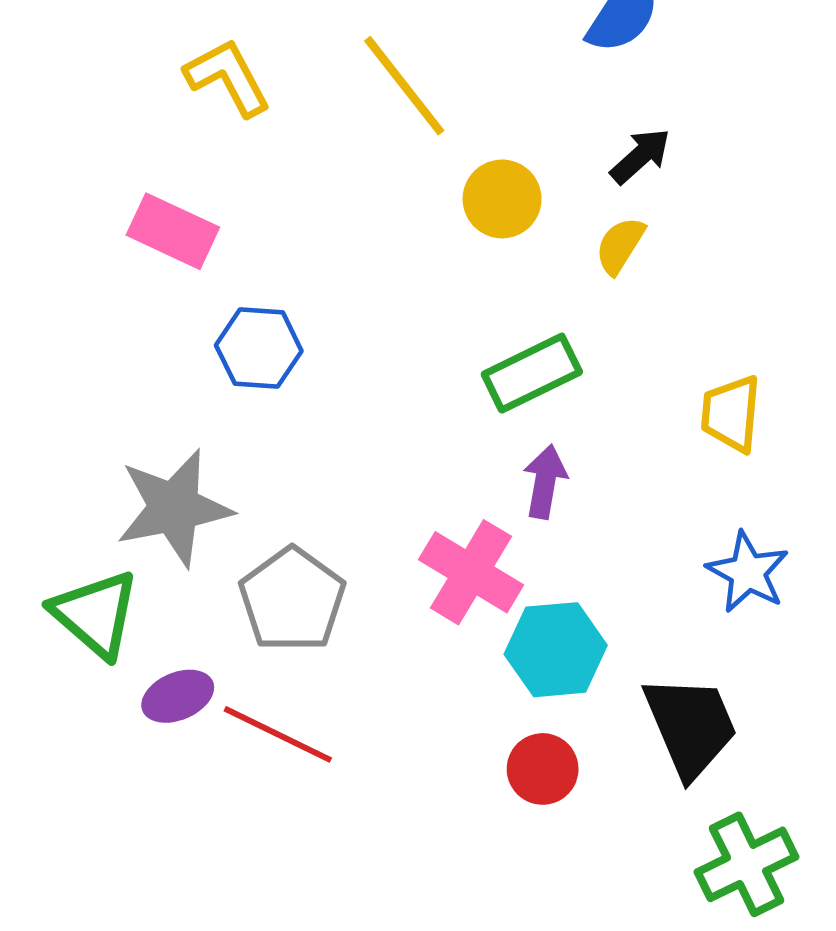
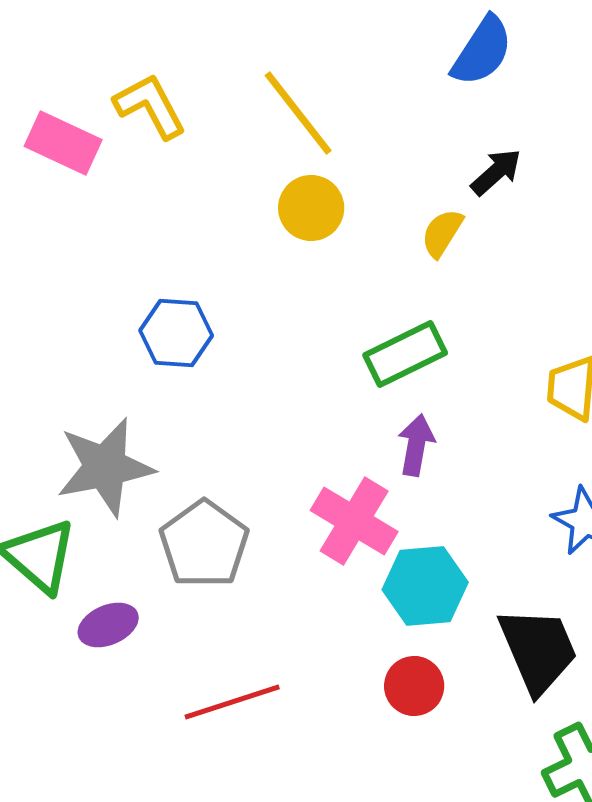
yellow circle: (502, 199) -> (311, 208), moved
pink rectangle: (173, 231) -> (63, 143), moved
yellow semicircle: (620, 245) -> (442, 233), moved
red line: (278, 734) -> (232, 702), moved, turned -44

